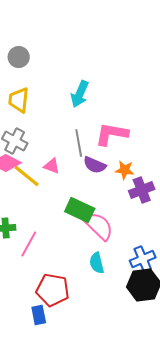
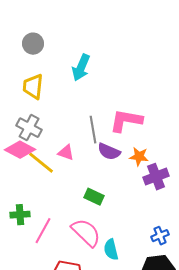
cyan arrow: (80, 94) -> (81, 68), moved
green rectangle: (80, 210) -> (94, 197), size x0.7
pink semicircle: (99, 226) -> (86, 233), moved
blue cross: (143, 259) -> (160, 236), moved, size x0.7

